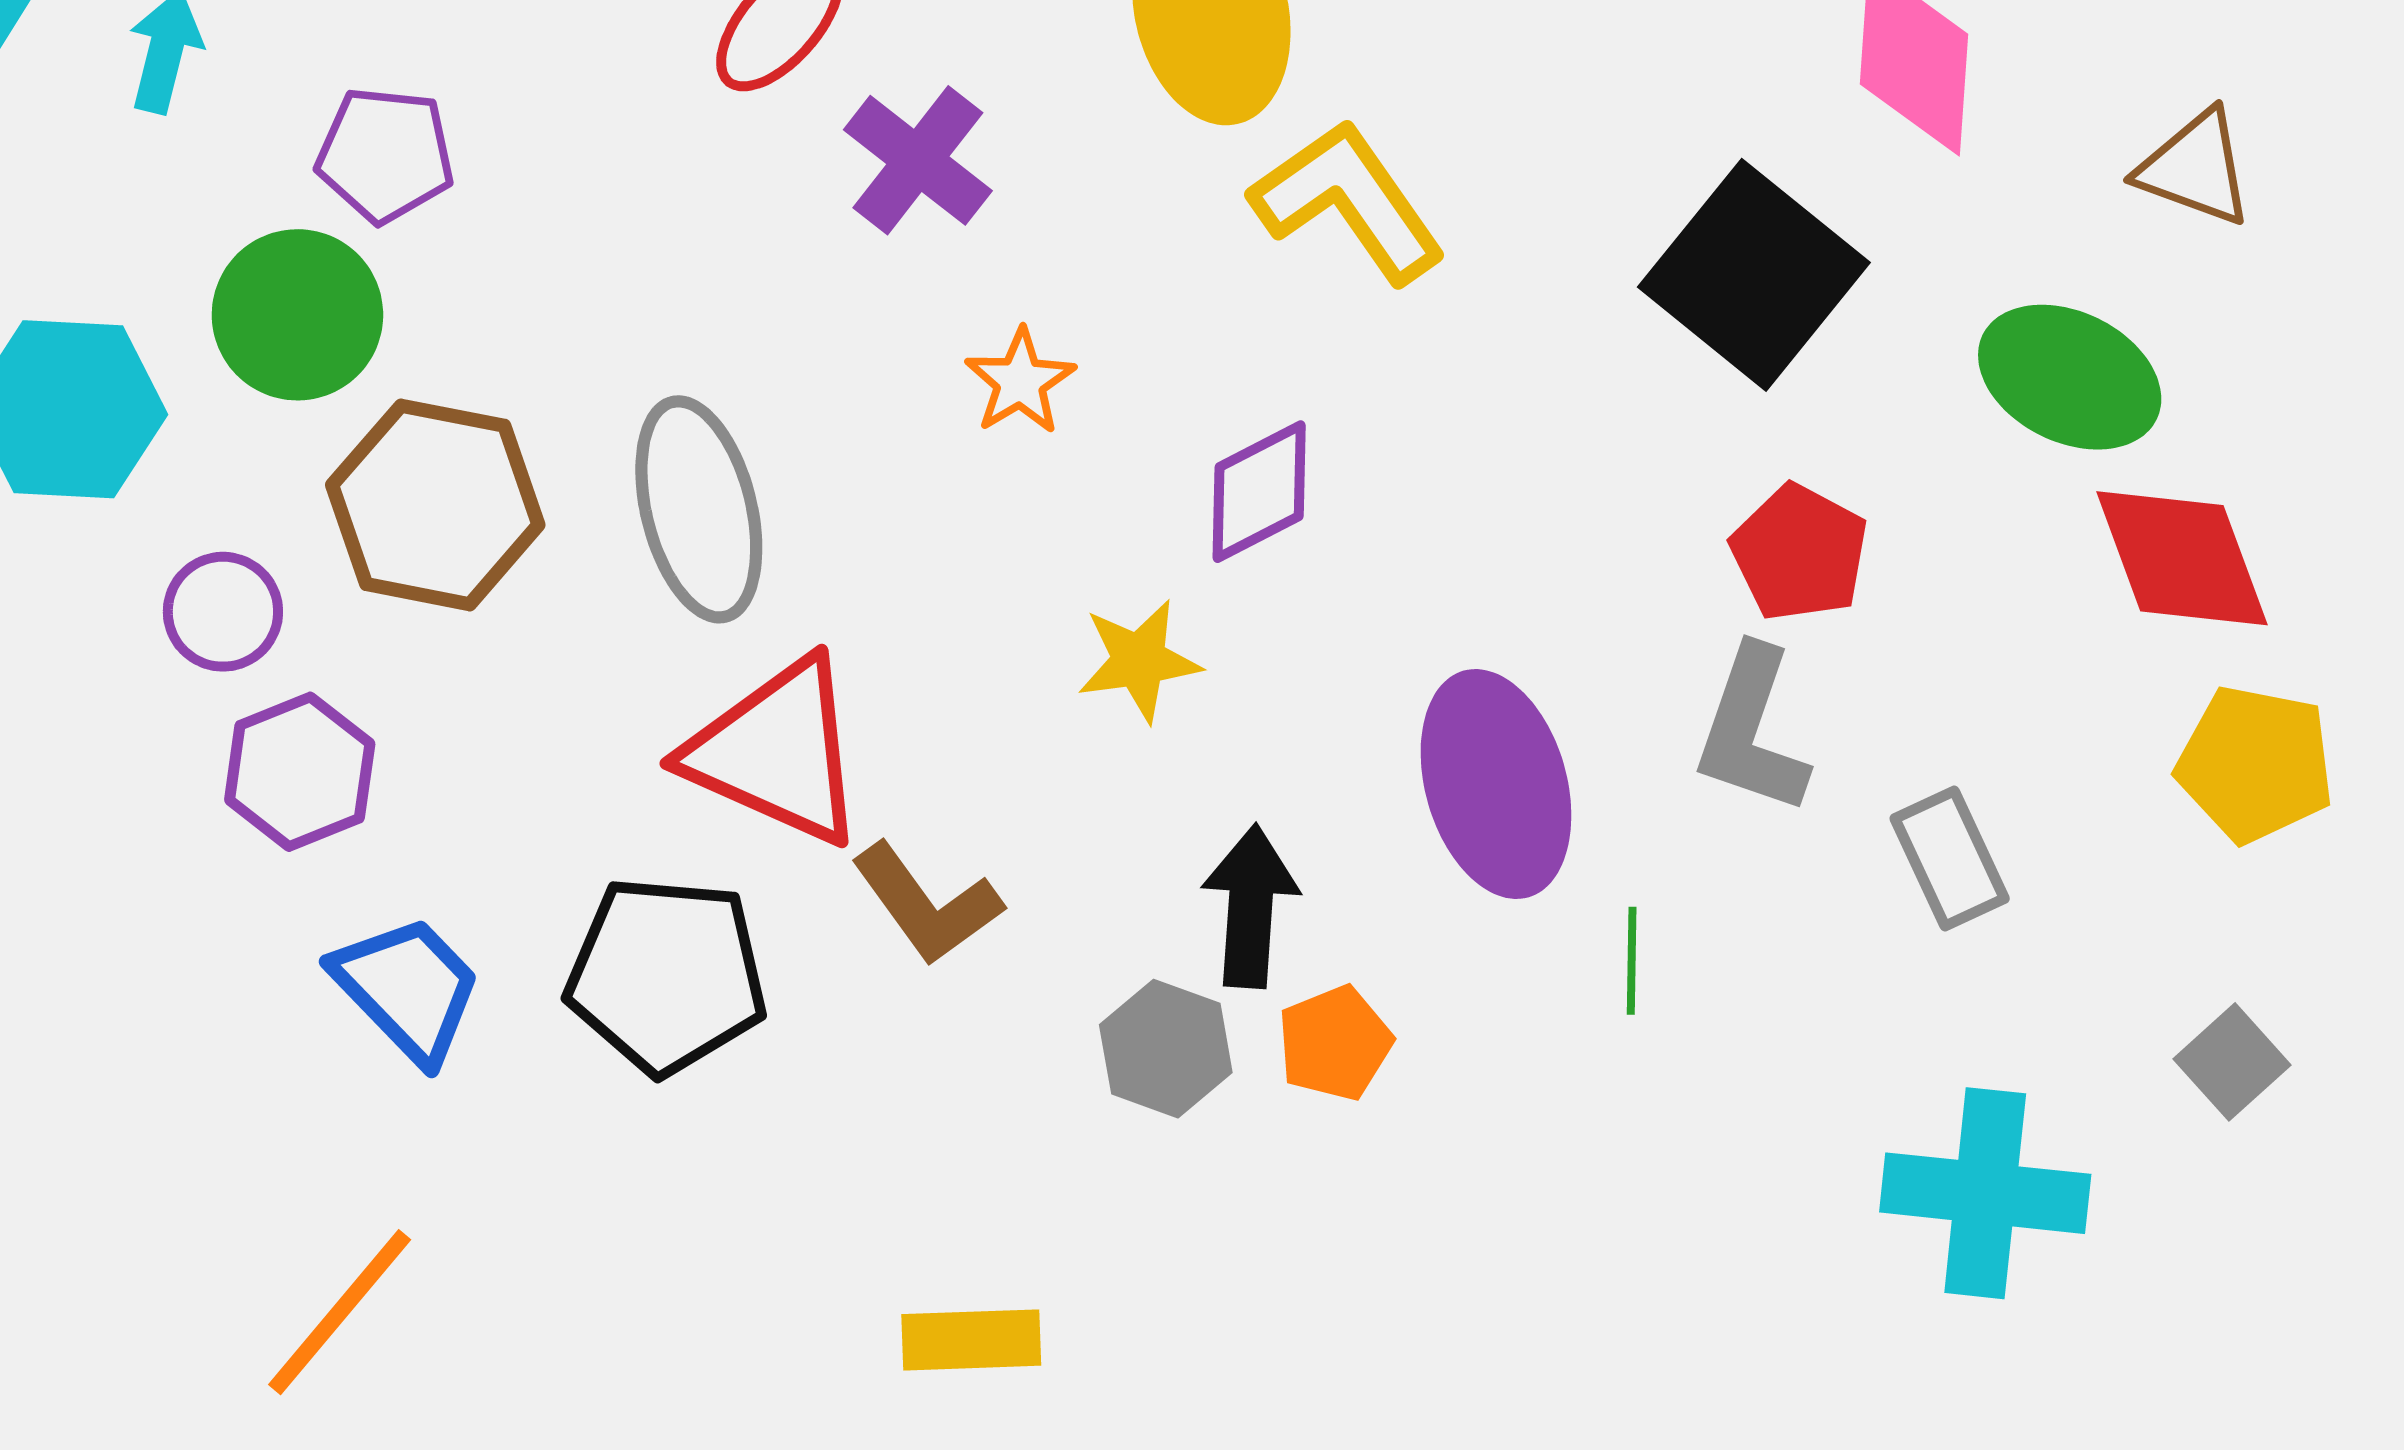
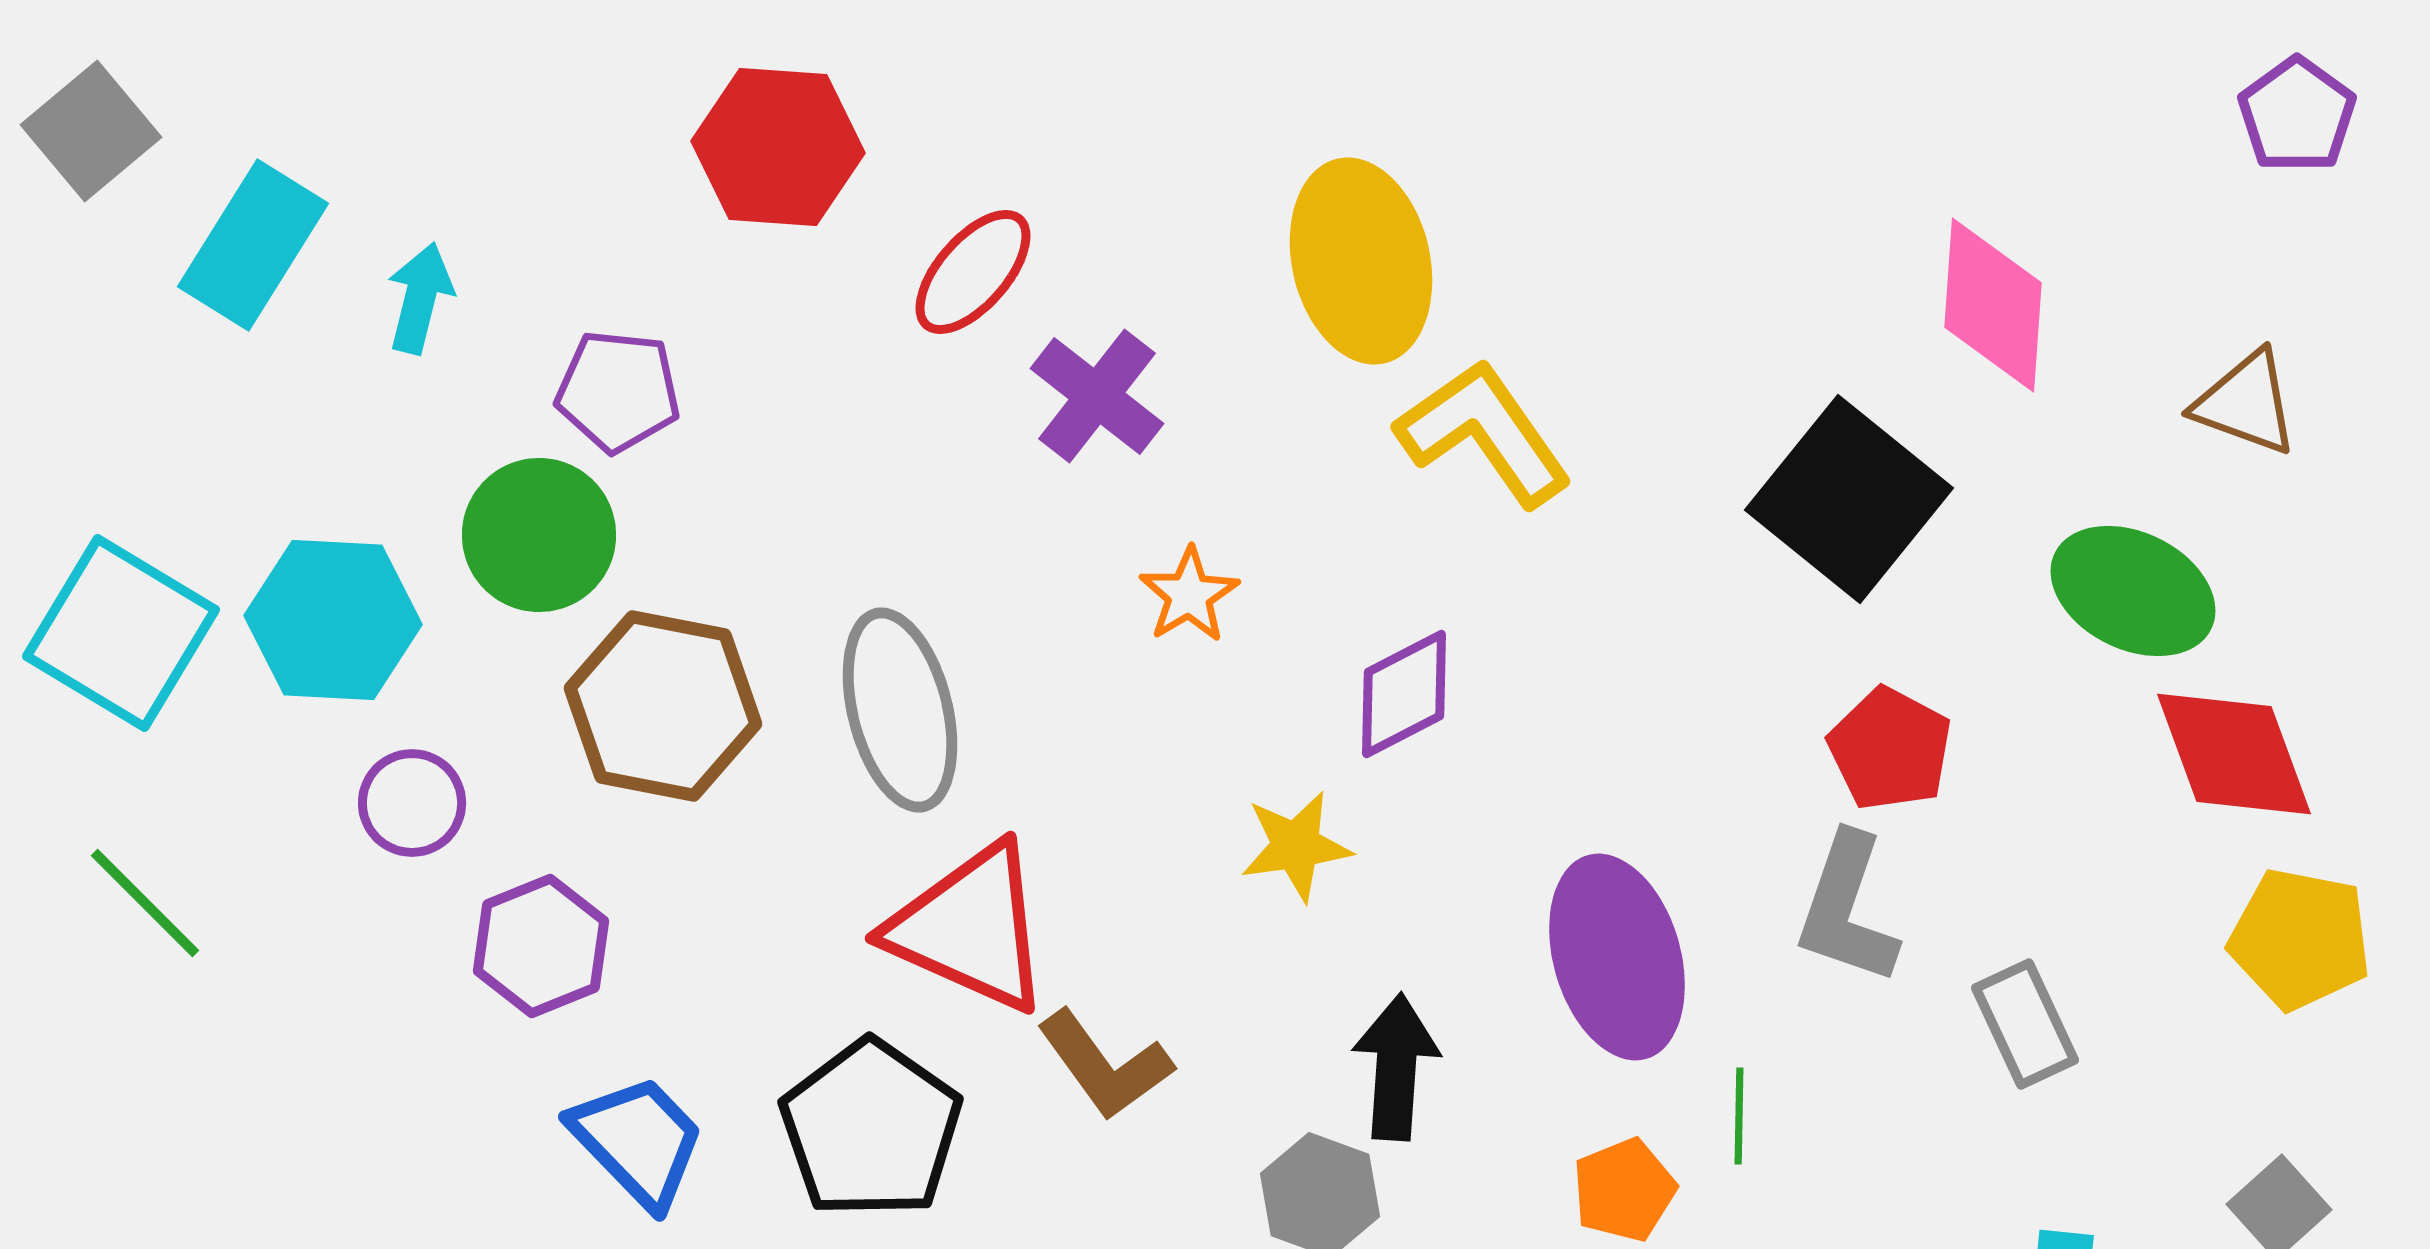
purple circle: (223, 612) -> (412, 803), moved
black pentagon: (667, 975) -> (871, 1129), turned 30
orange pentagon: (1335, 1043) -> (1624, 1190), moved

